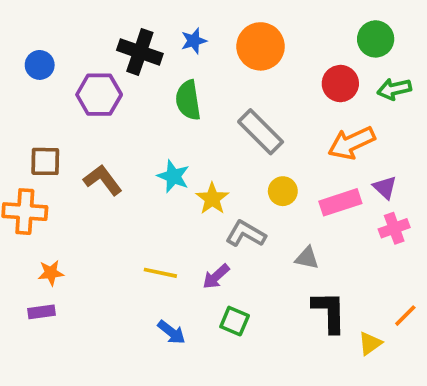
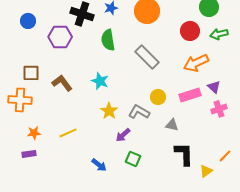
yellow circle: (283, 191) -> (158, 97), moved
yellow star: (212, 199) -> (109, 111), moved
yellow line: (160, 273) -> (68, 133), moved, turned -36

